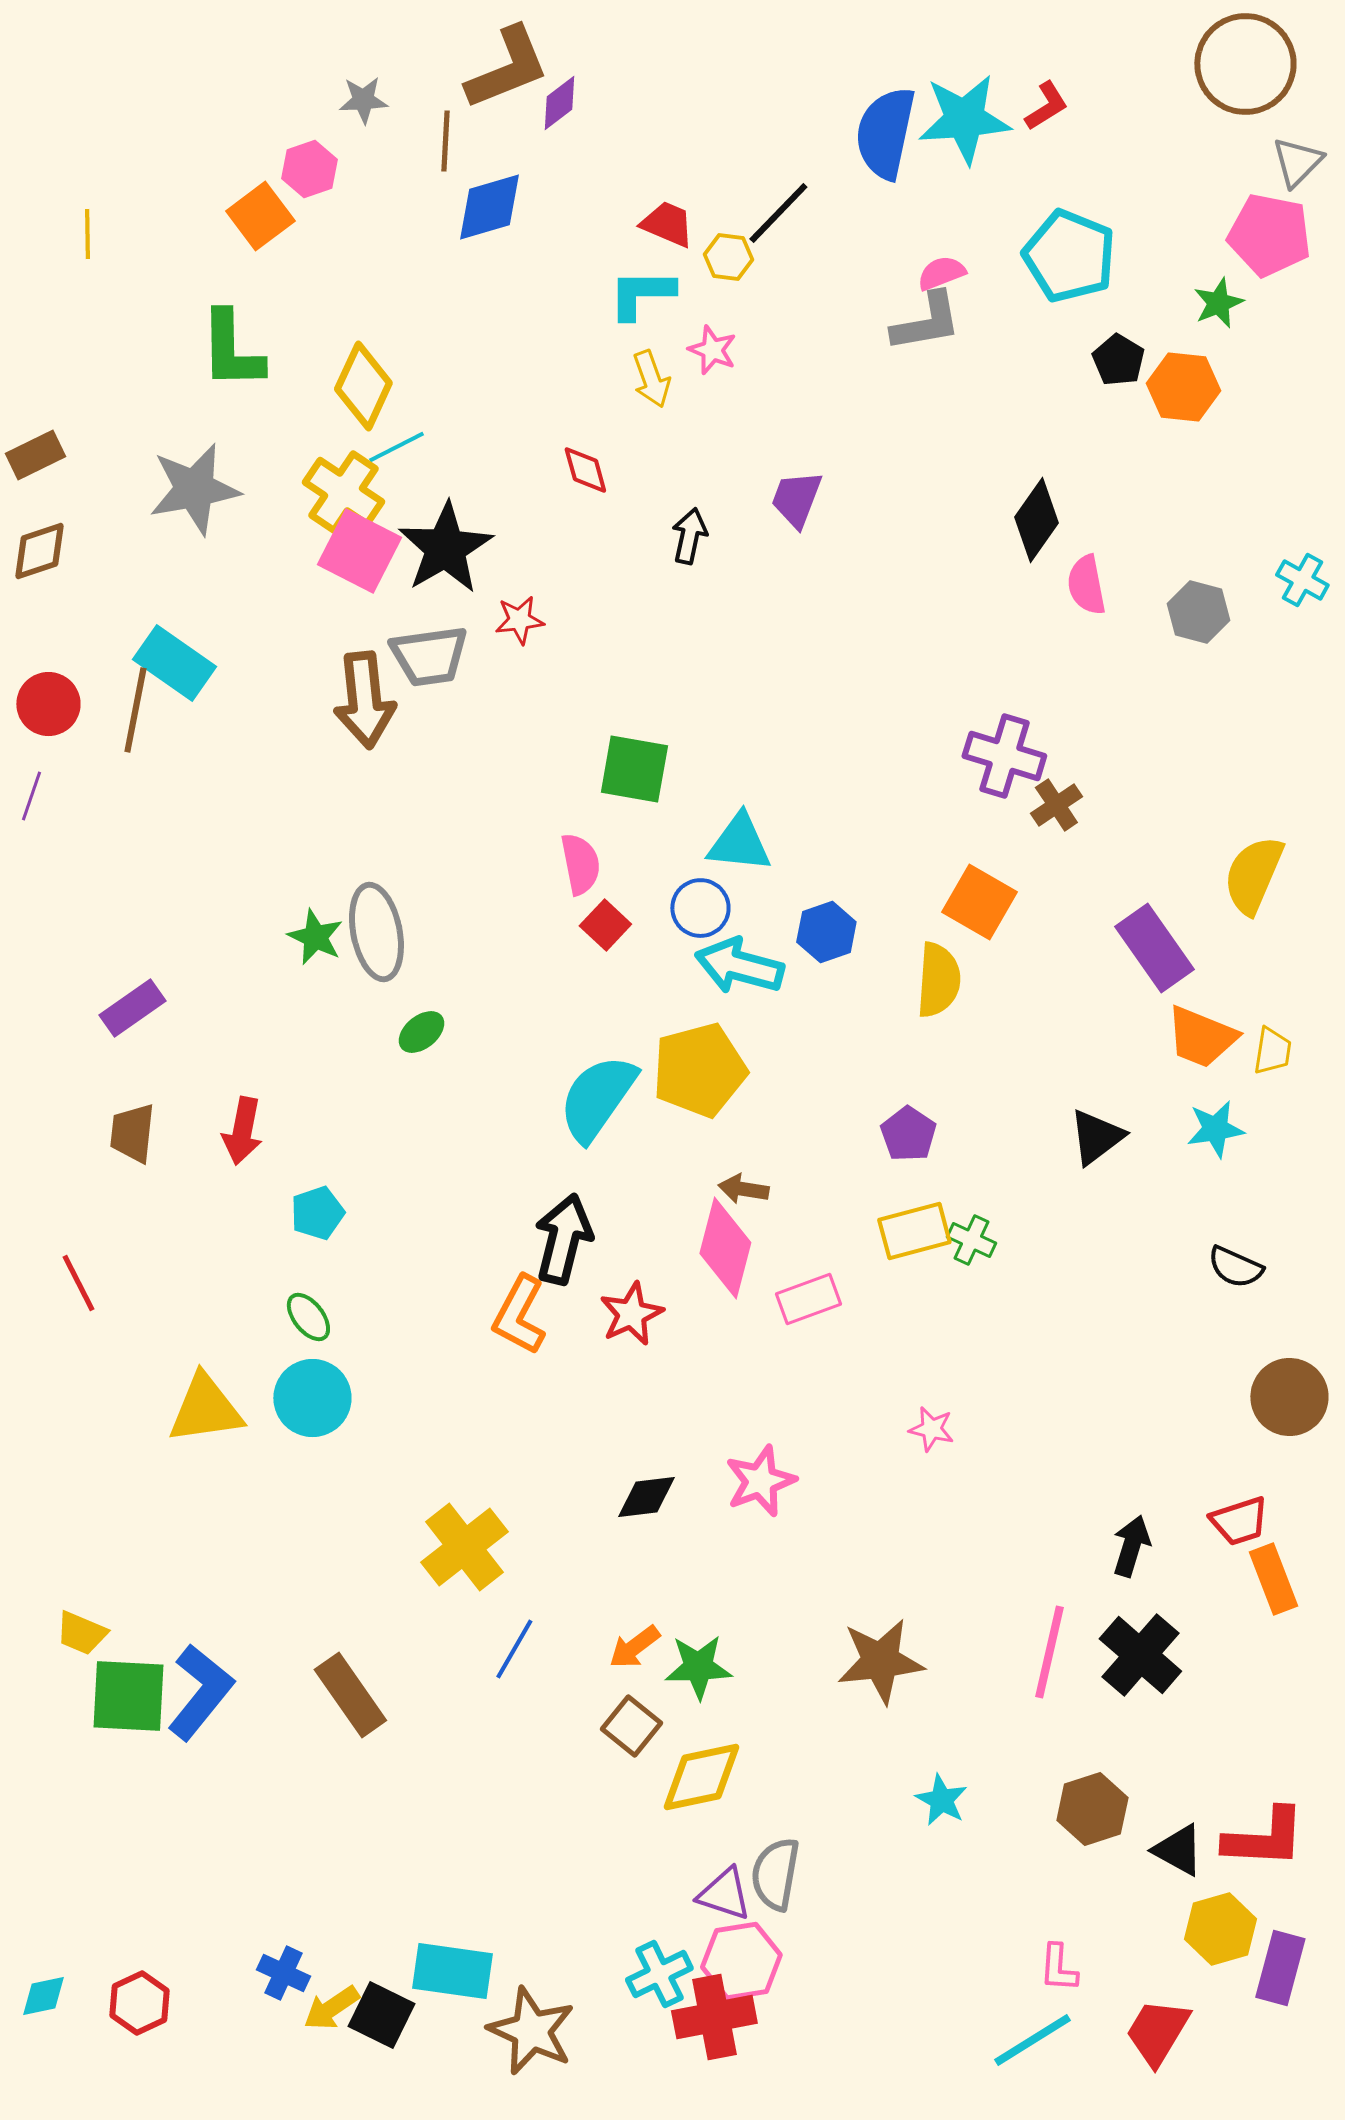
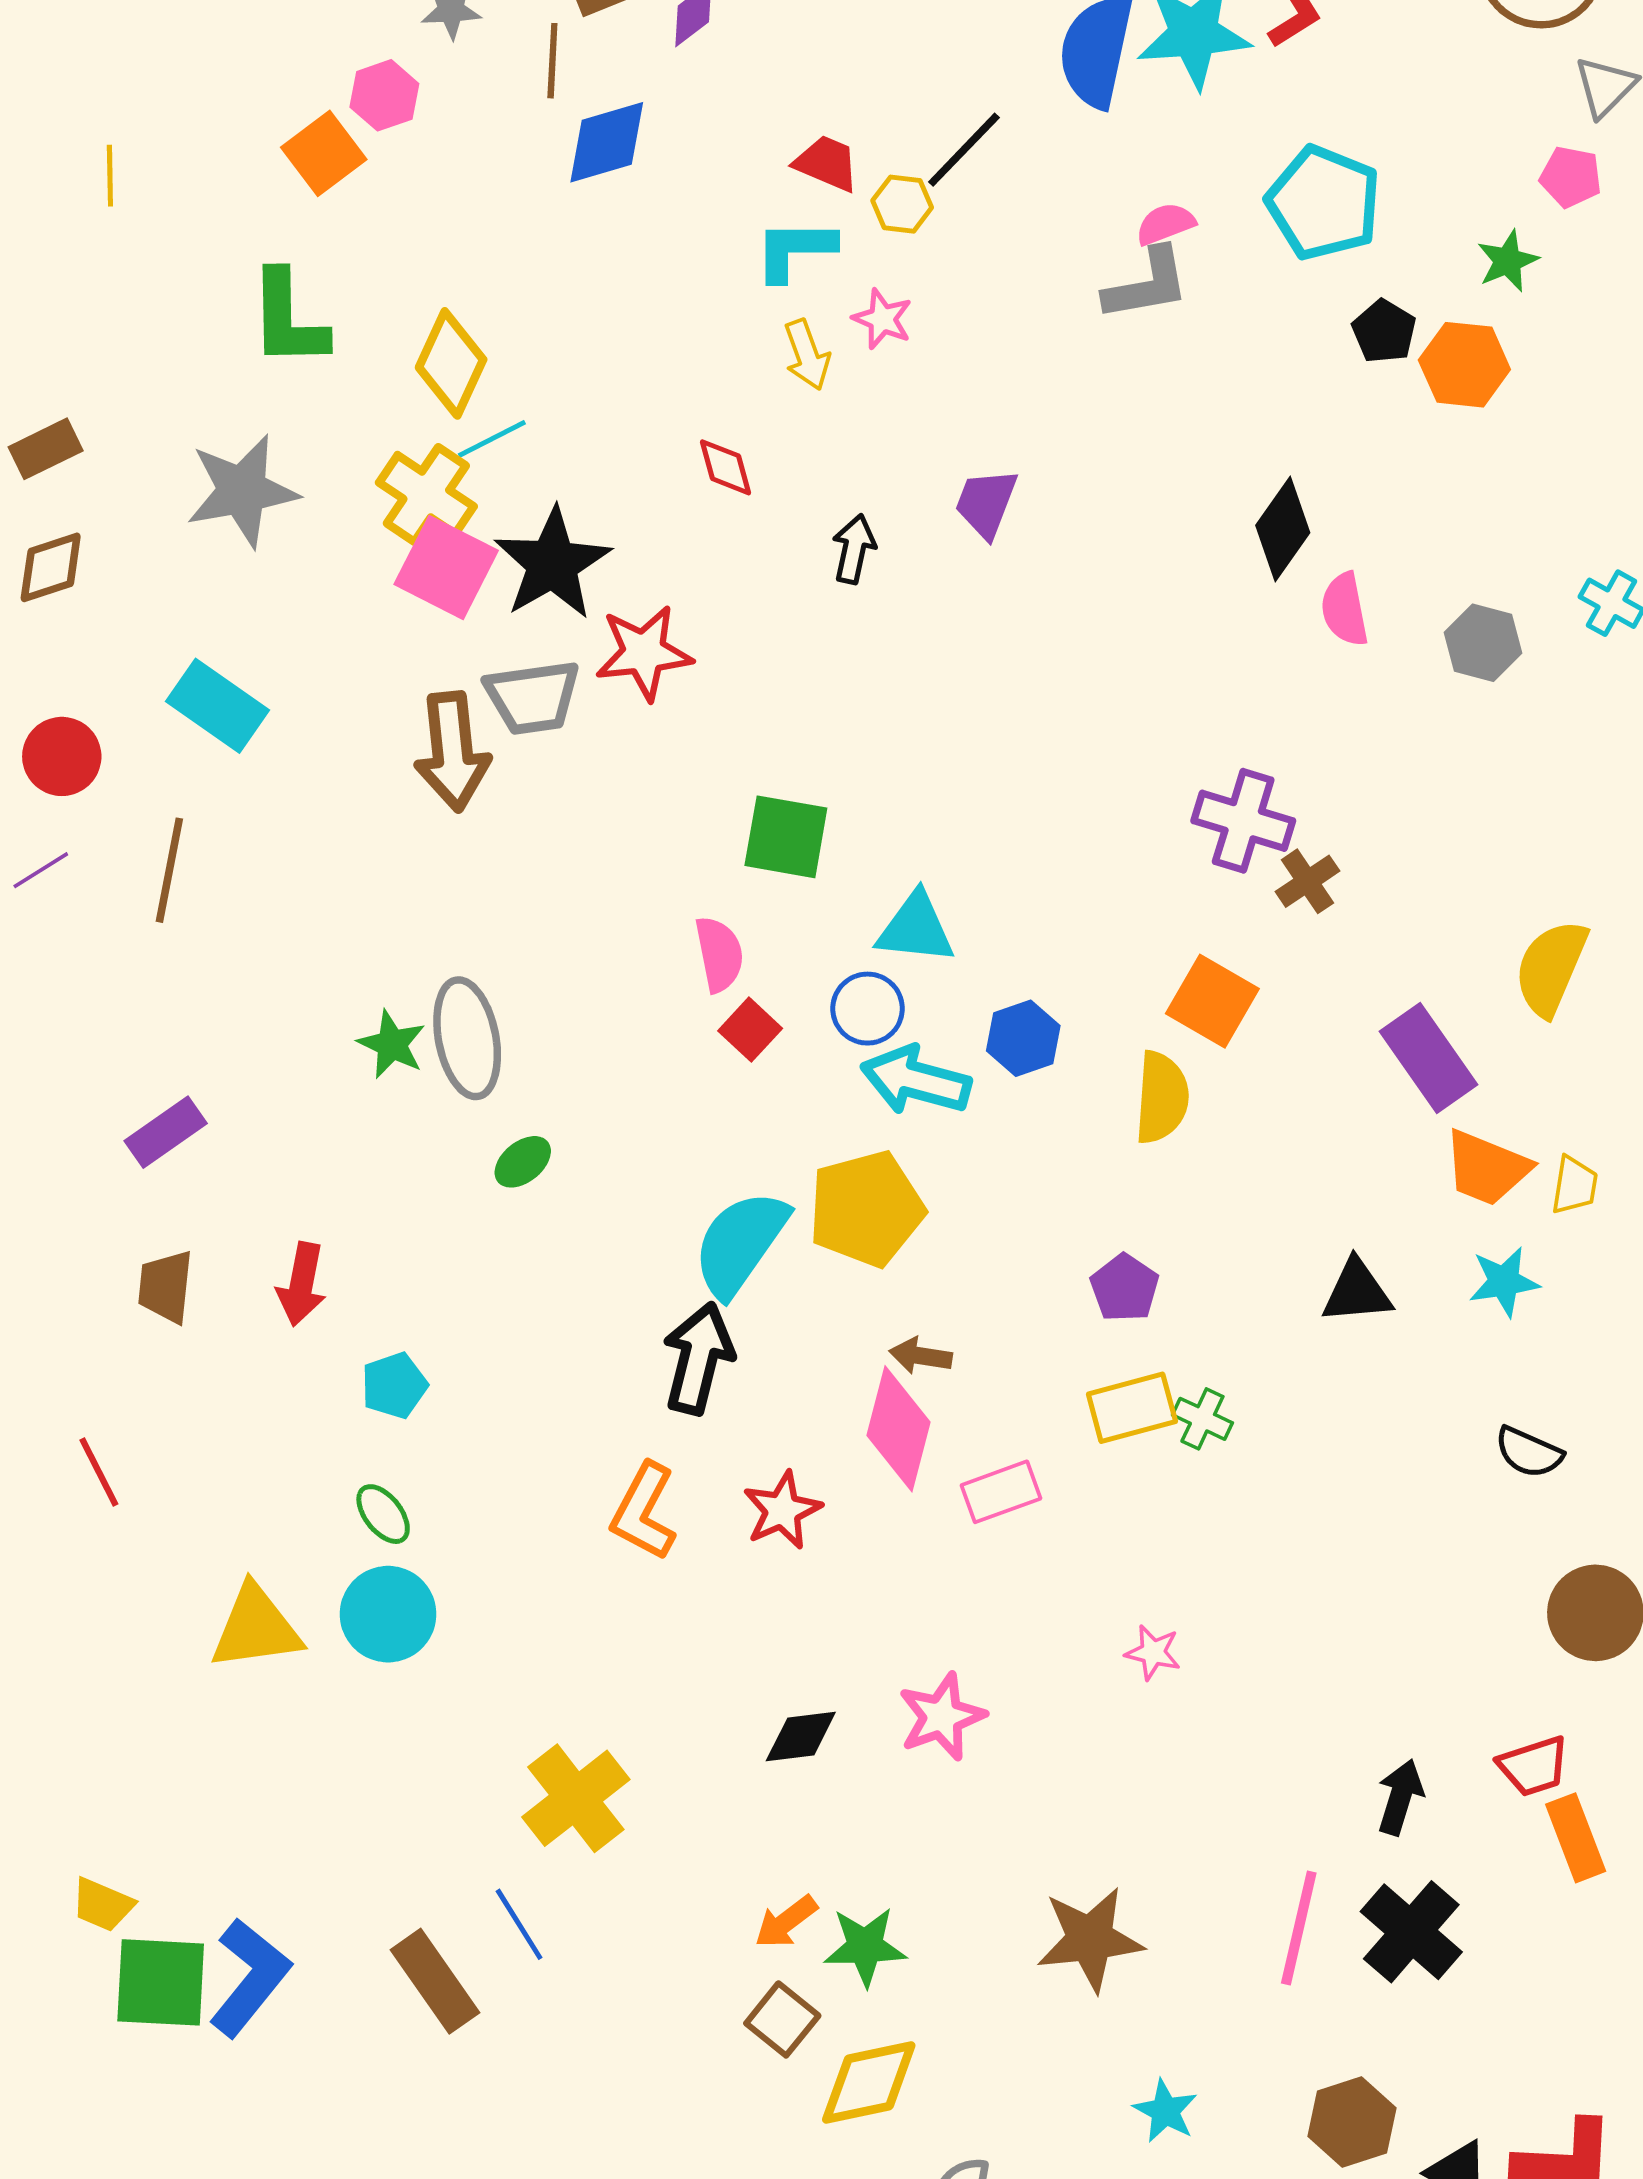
pink pentagon: (1269, 235) -> (1571, 177), size x0.6
red star: (519, 620) -> (644, 653), size x1.6
brown line: (135, 710) -> (169, 870), moved
purple line: (31, 796) -> (41, 870), turned 39
black triangle: (1096, 1137) -> (1357, 1292), turned 32
black arrow: (563, 1239) -> (698, 1358), moved
blue line: (514, 1649) -> (519, 1924), moved, turned -62

